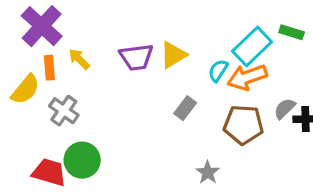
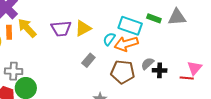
cyan rectangle: (252, 47) -> (130, 26), turned 60
yellow arrow: (79, 59) -> (27, 28), size x1.5
gray cross: (64, 111) -> (14, 71), moved, turned -36

